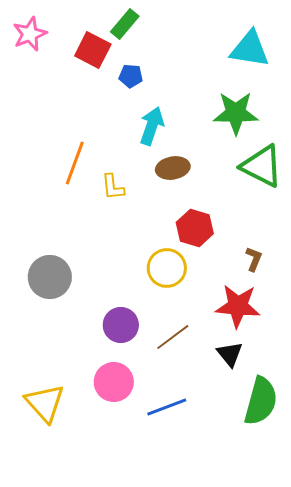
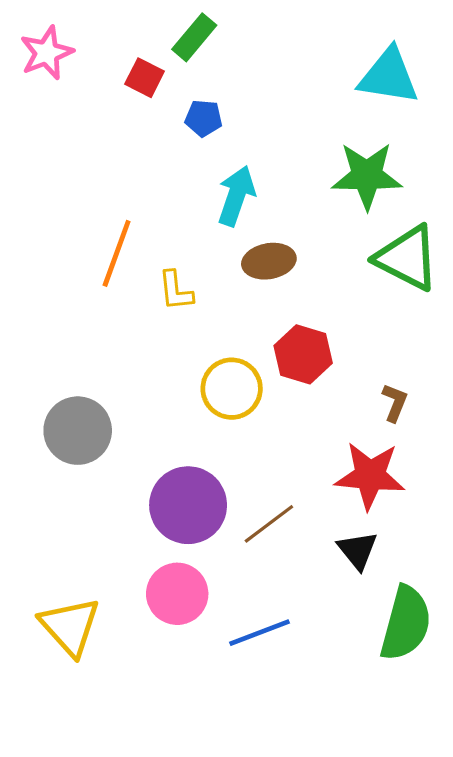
red square: (93, 50) -> (145, 78), size x0.7
yellow circle: (167, 268) -> (232, 389), moved
purple circle: (121, 325) -> (188, 505), size x1.4

